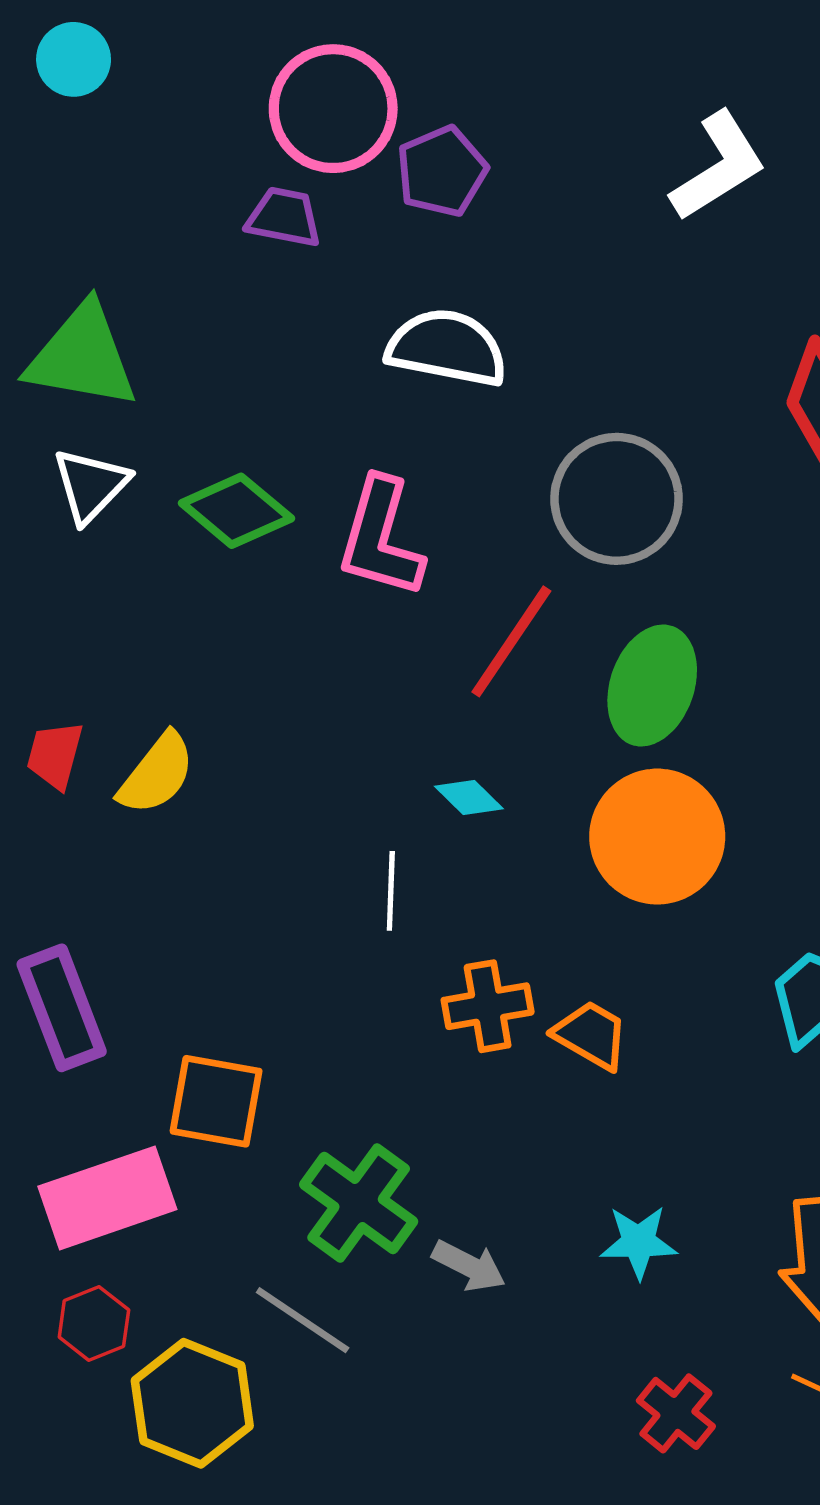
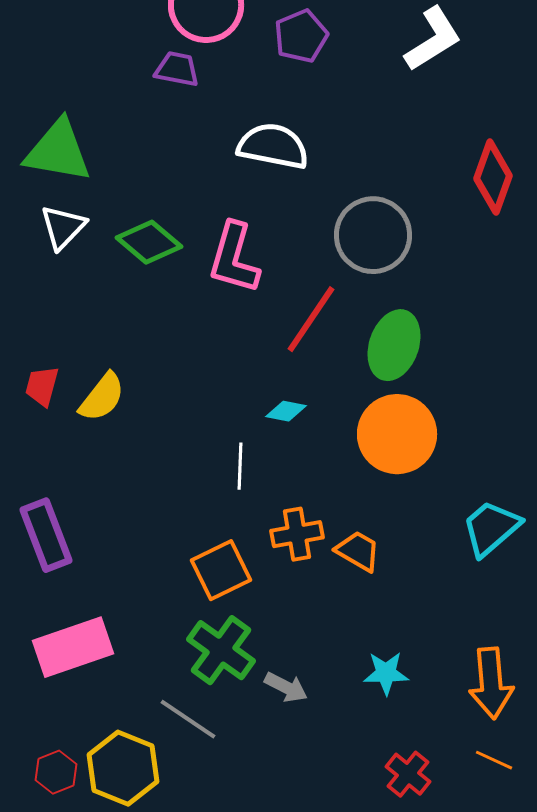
purple pentagon: (442, 171) -> (301, 36), moved
cyan diamond: (469, 797) -> (286, 411), turned -33
orange square: (216, 1101) -> (221, 570), moved, turned -36
red hexagon: (94, 1324) -> (56, 772), moved

